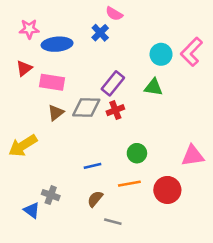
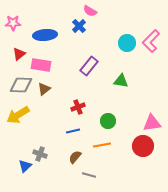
pink star: (29, 29) -> (13, 23), moved
green triangle: (153, 87) -> (121, 81), moved
gray diamond: (86, 108) -> (21, 85), moved
red cross: (115, 110) -> (78, 107), moved
red circle: (167, 190) -> (143, 146), moved
blue triangle: (32, 210) -> (25, 166), turned 40

